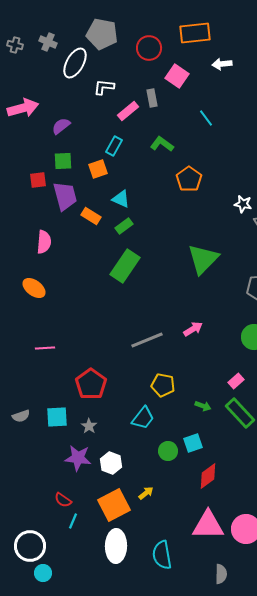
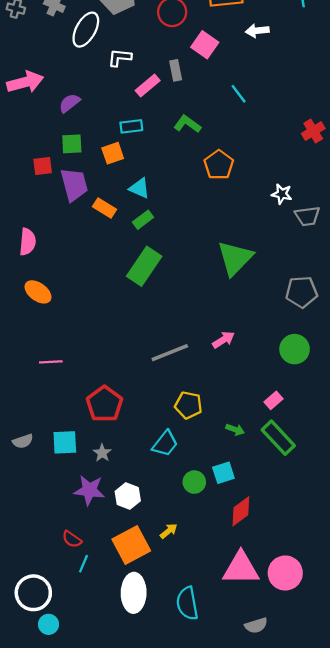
cyan rectangle: (114, 146) -> (131, 126), turned 54
pink semicircle: (44, 242) -> (28, 242), moved
gray semicircle: (221, 574) -> (256, 625), turned 72

